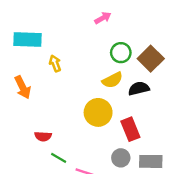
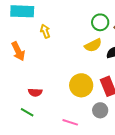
yellow circle: (98, 112) -> (81, 85), moved
green line: (59, 158) -> (27, 112), moved

